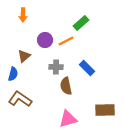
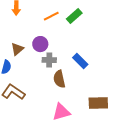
purple circle: (45, 40) -> (40, 44), moved
orange line: (66, 41) -> (51, 16), moved

